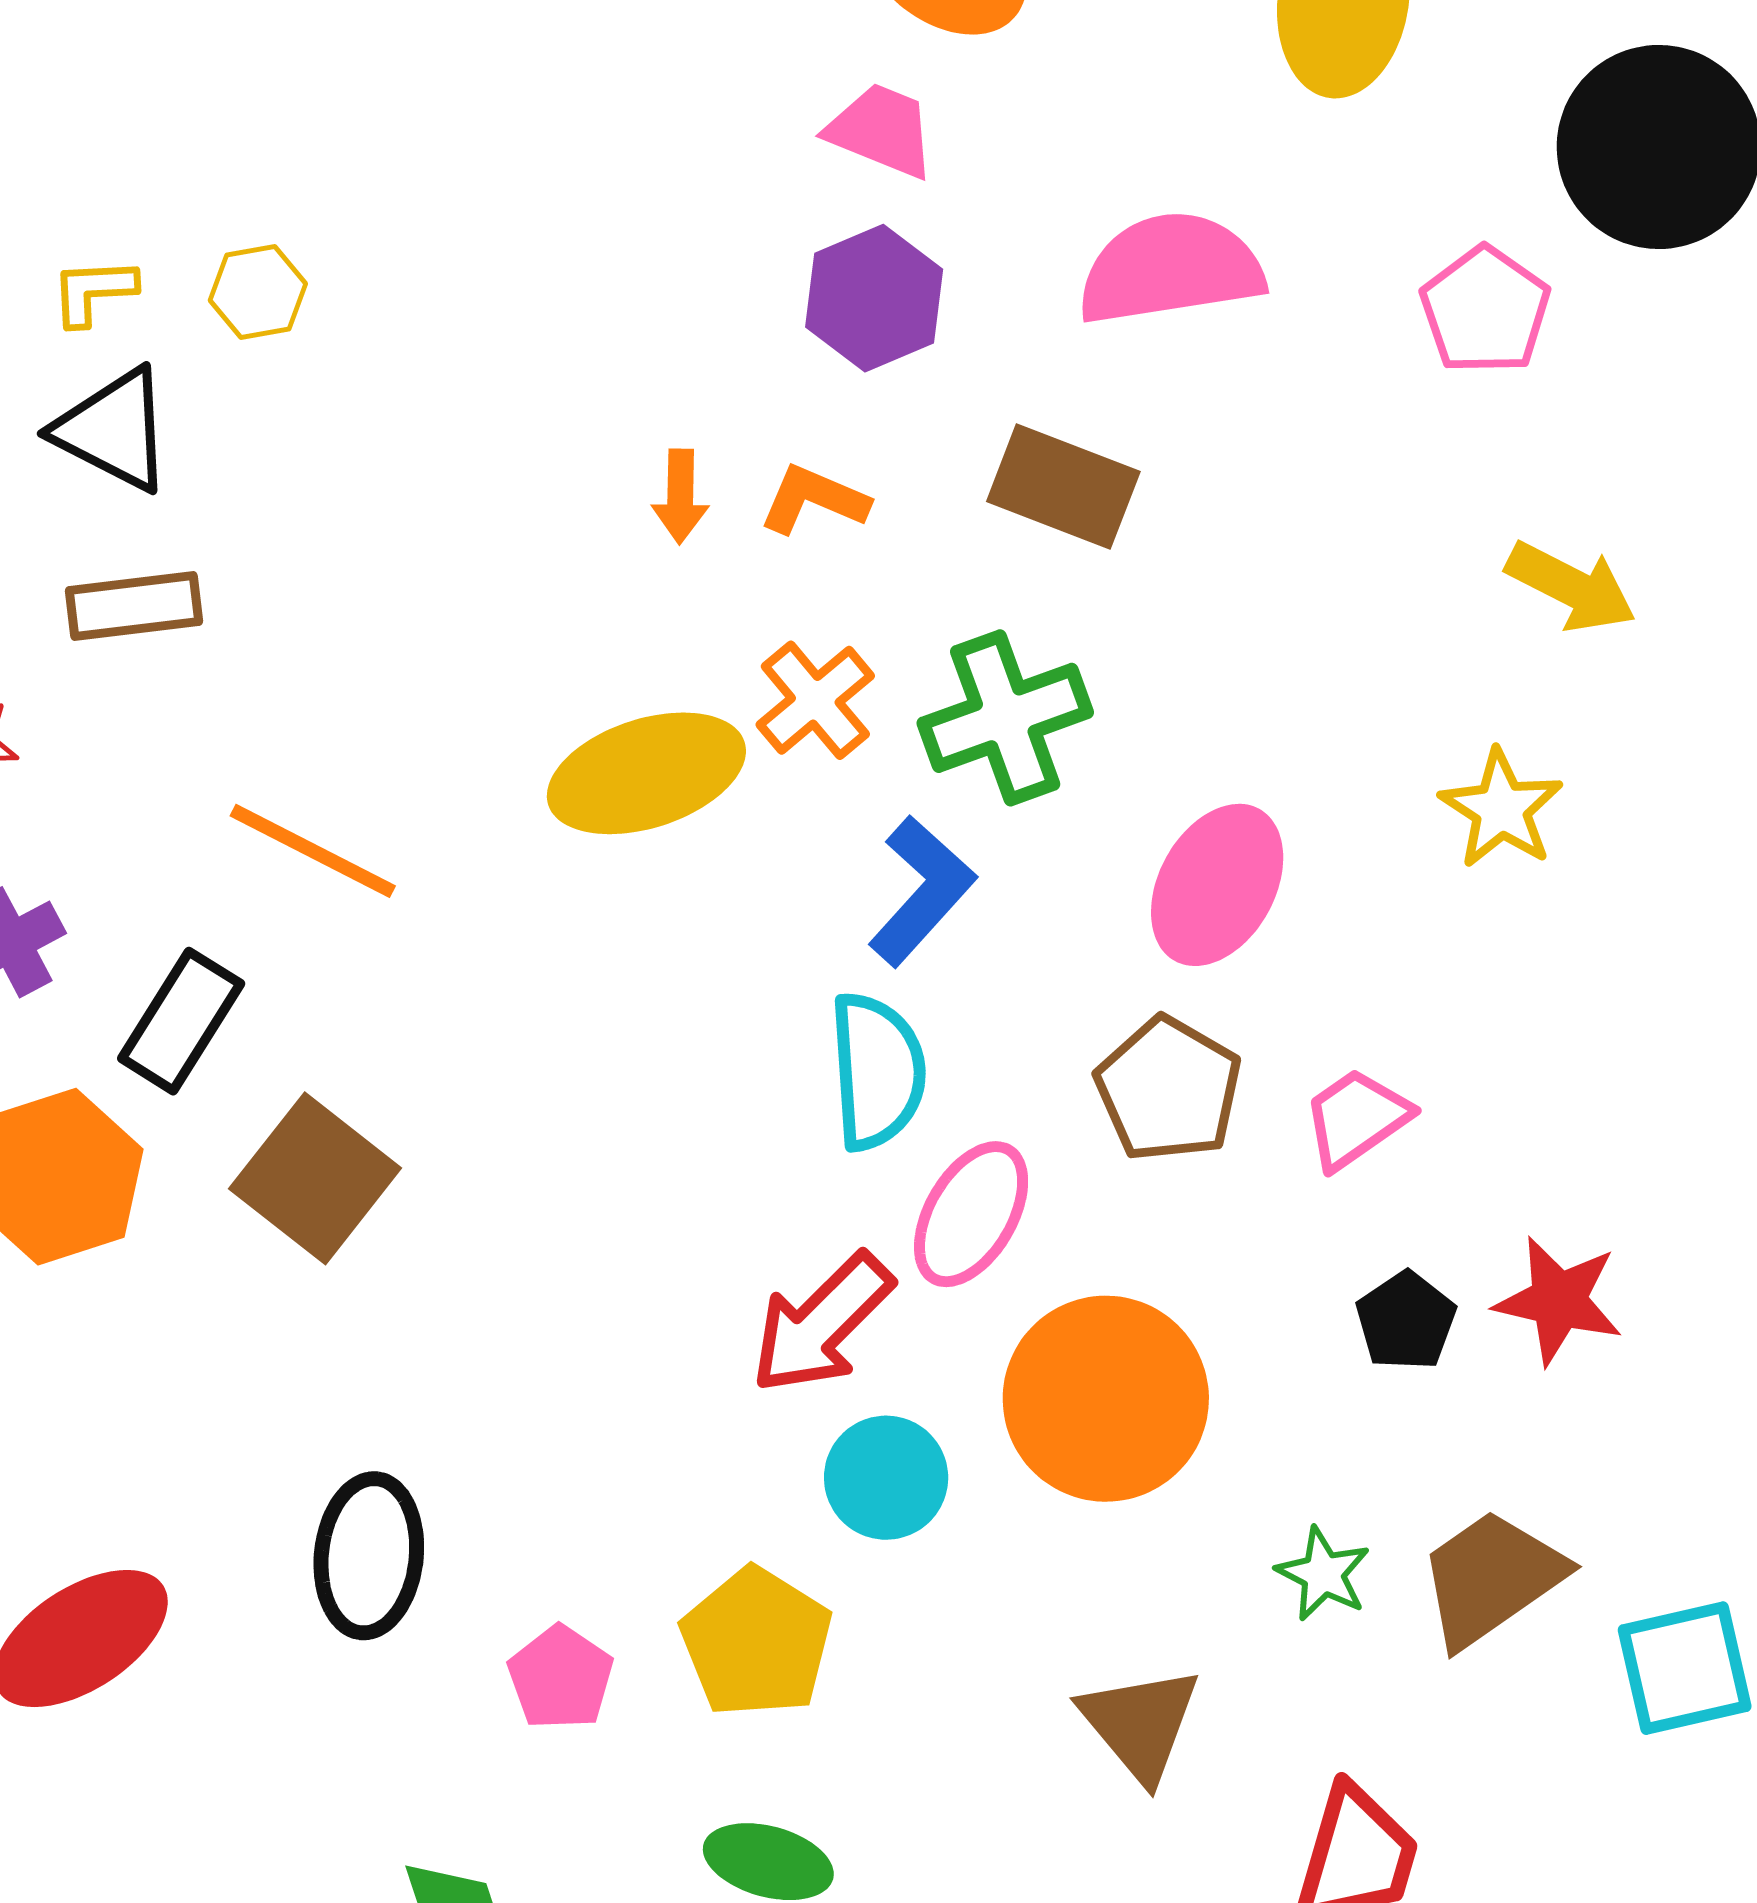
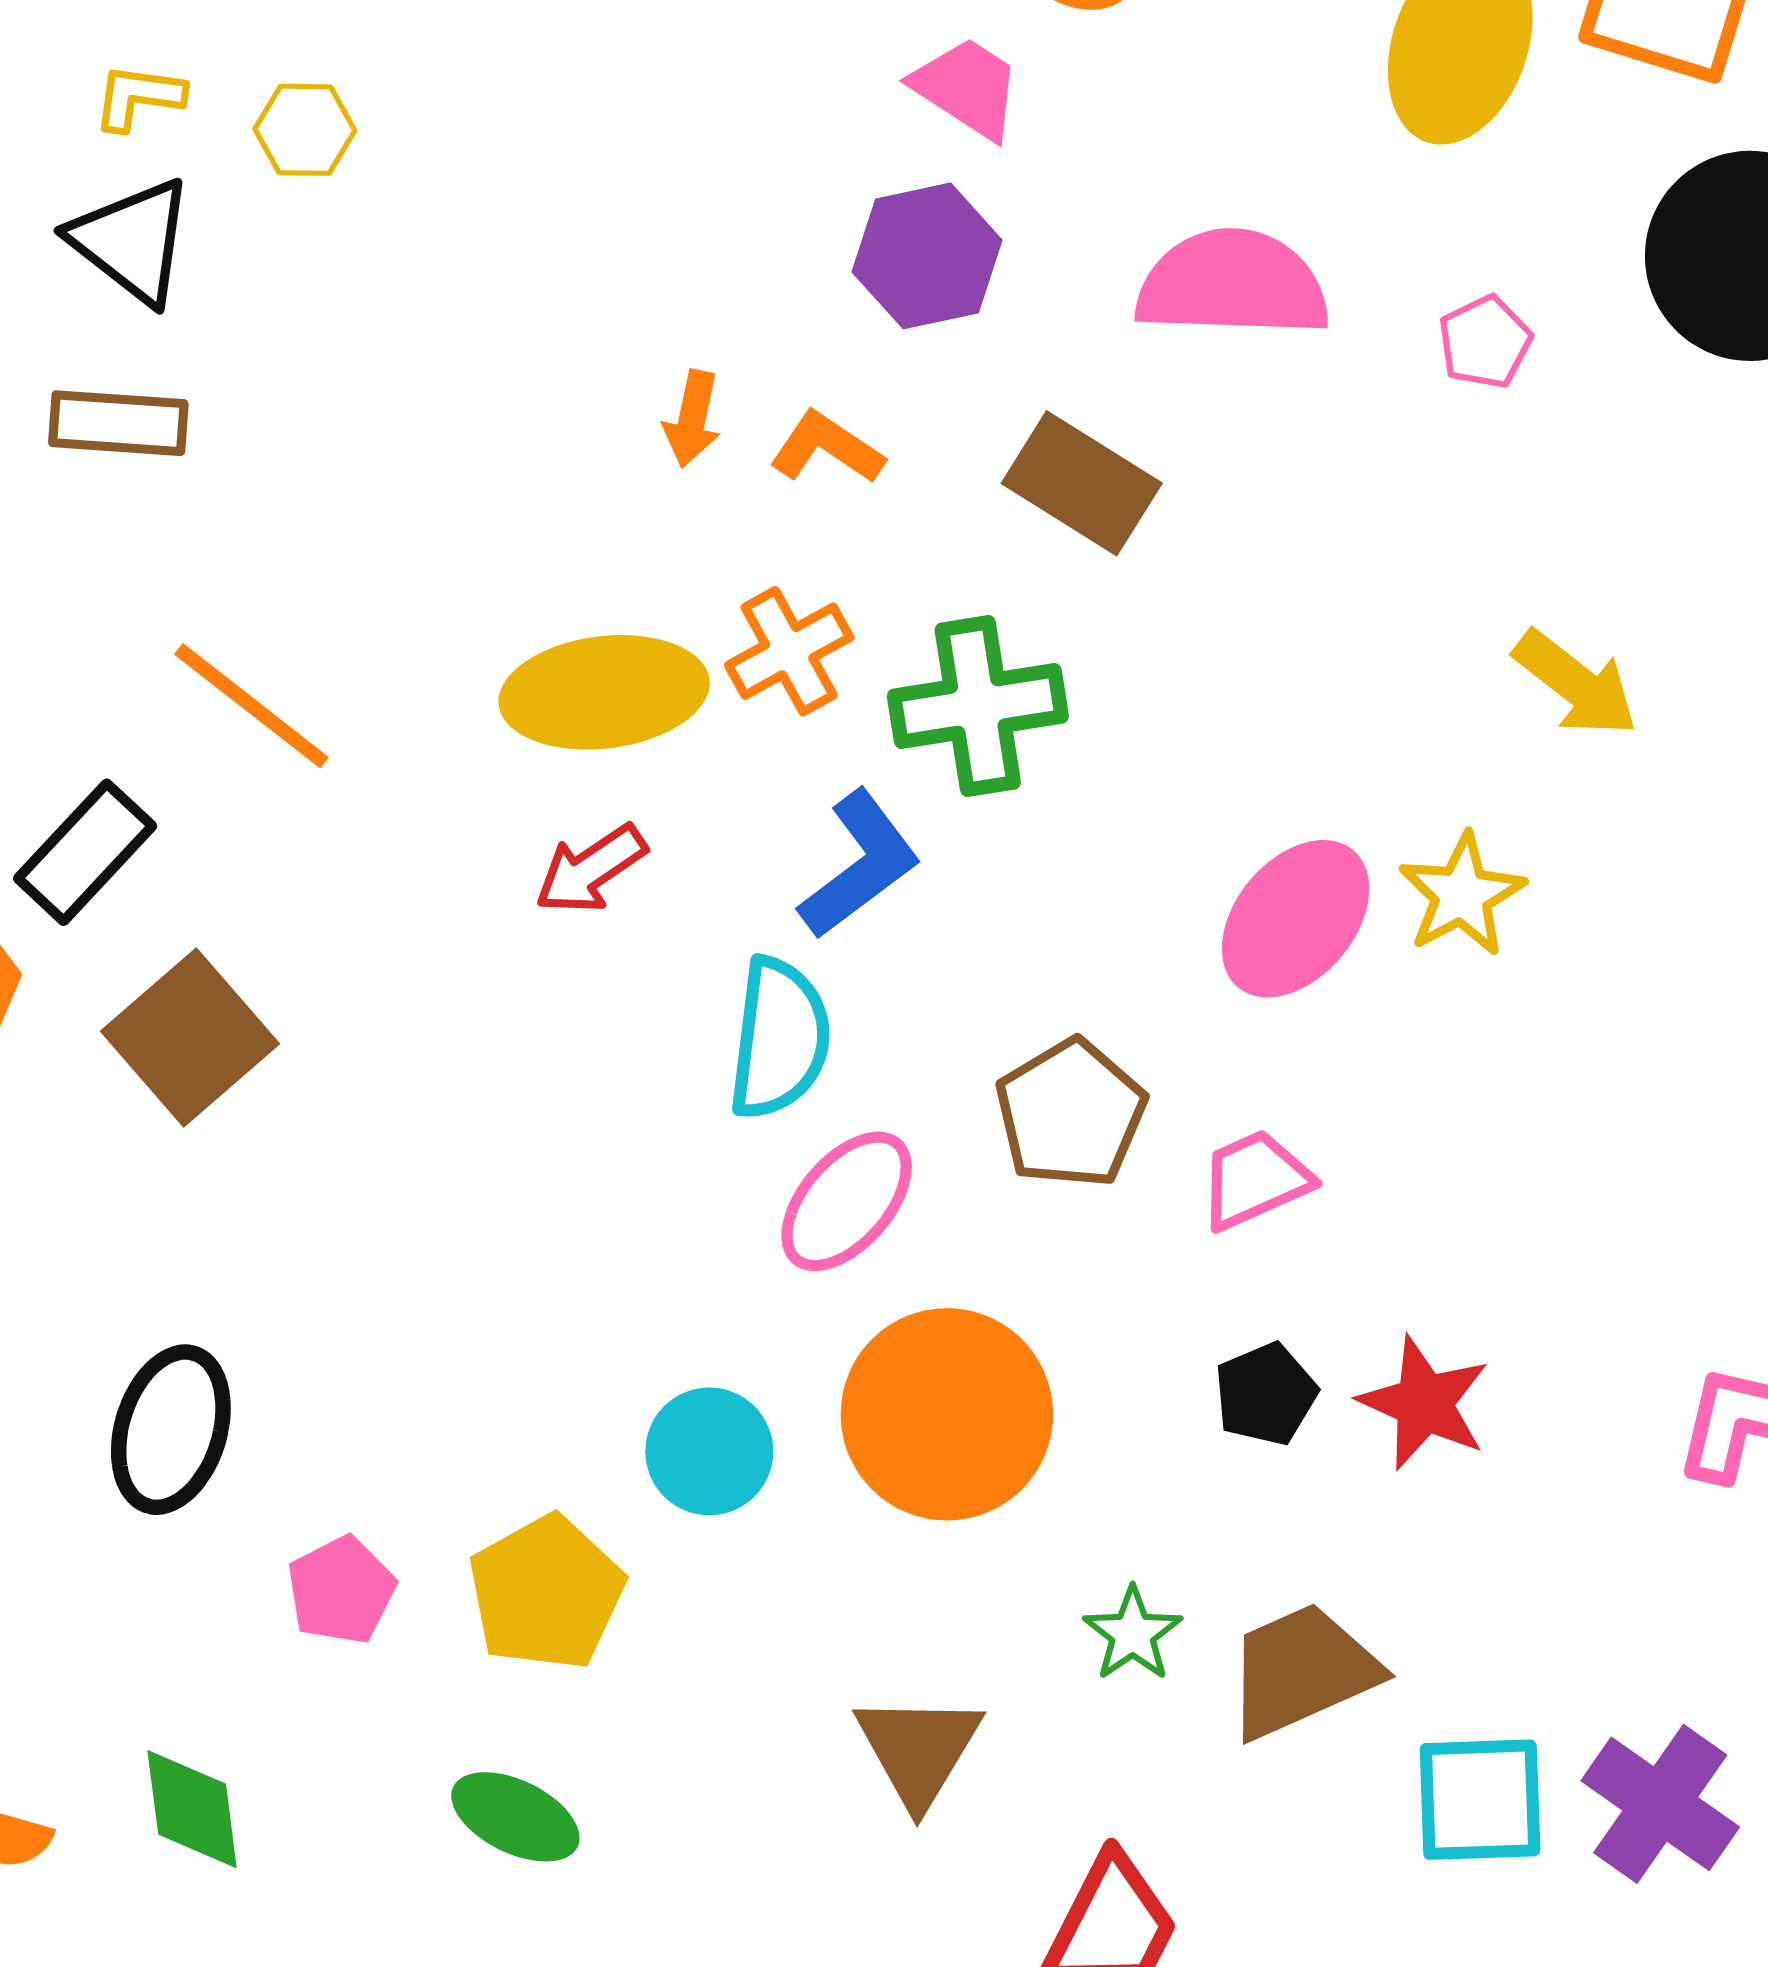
pink pentagon: (1485, 310) -> (1485, 342), moved, size x0.7
pink ellipse: (1217, 885) -> (1296, 919), moved
red arrow: (822, 1323) -> (591, 869), moved, size x0.7

